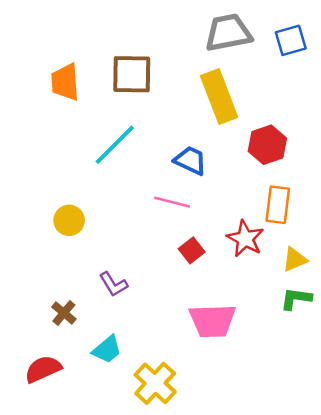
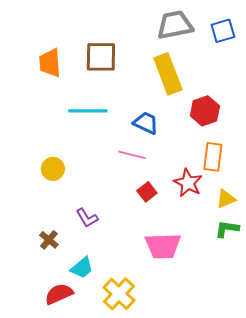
cyan line: (115, 145) -> (88, 111), turned 45
red semicircle: (43, 369) -> (59, 294), moved

